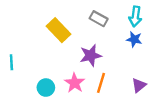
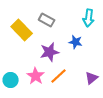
gray rectangle: (99, 19) -> (47, 20), moved
blue star: (134, 39) -> (76, 42), moved
orange line: (101, 83) -> (59, 76), turned 30

